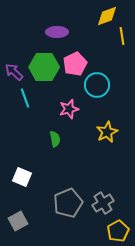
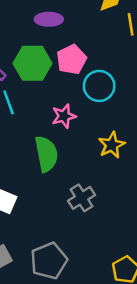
green semicircle: (55, 139) -> (46, 154), size x1.8
gray pentagon: (68, 203) -> (49, 261), moved
gray cross: (103, 203) -> (82, 198), moved

